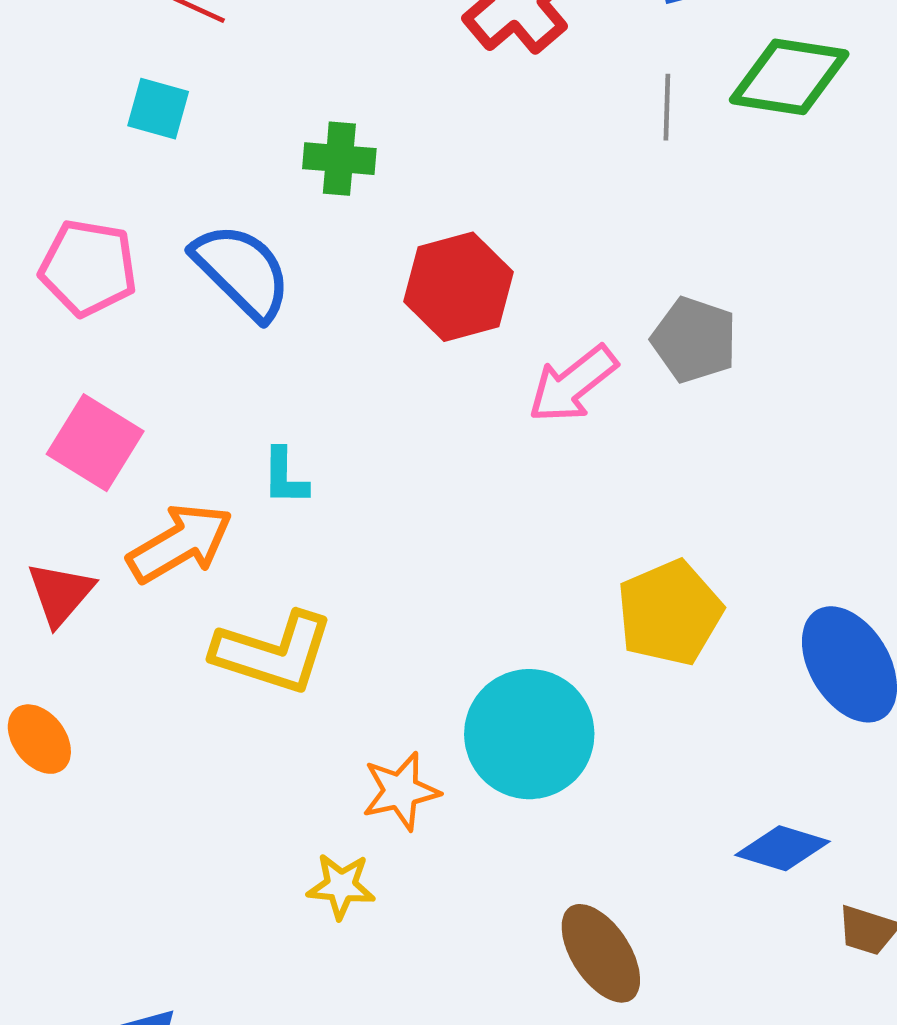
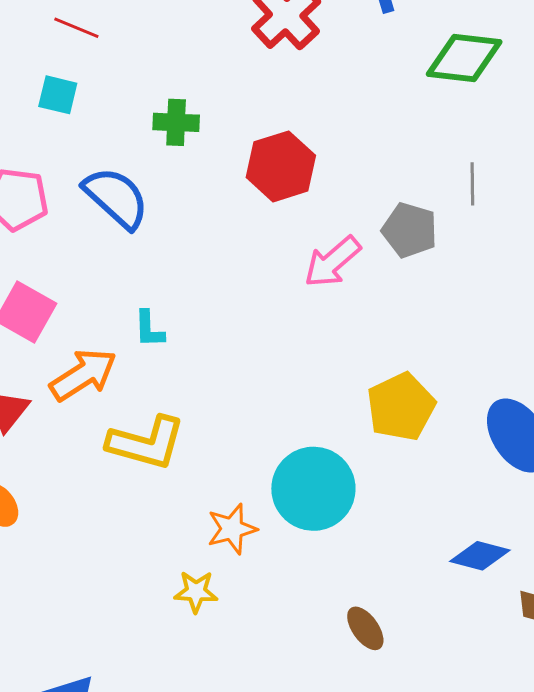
gray line: (667, 107) -> (472, 184), moved
red hexagon: (458, 287) -> (281, 166), moved
brown ellipse: (601, 953) -> (365, 628), size x0.7

